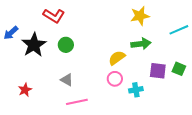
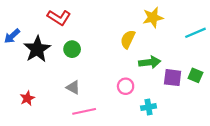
green arrow: (141, 44) -> (150, 62), moved
yellow semicircle: (117, 58) -> (128, 39), moved, turned -30
cyan cross: (136, 90) -> (149, 107), moved

